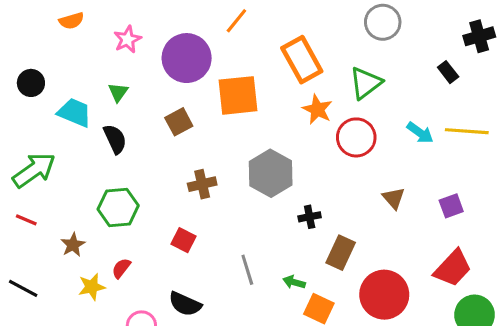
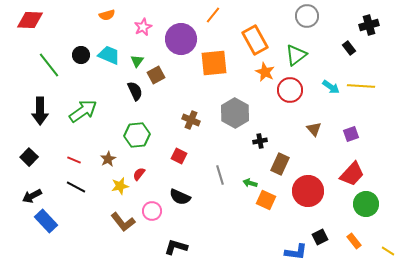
cyan trapezoid: (75, 113) -> (109, 55), moved
brown square: (179, 122) -> (156, 75), moved
brown cross: (202, 184) -> (191, 120), turned 36
red line: (26, 220) -> (74, 160), moved

